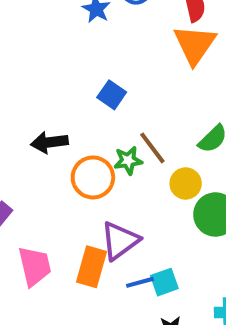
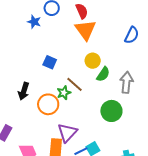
black arrow: (49, 142) -> (24, 91), turned -54
yellow circle: (186, 183) -> (93, 61), moved

